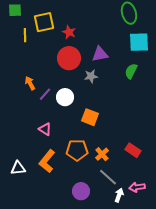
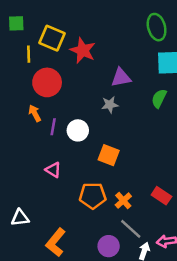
yellow square: (44, 22) -> (52, 38), turned 35
red star: (69, 32) -> (83, 50), size x1.5
red circle: (69, 58) -> (47, 82), moved
purple line: (45, 94) -> (53, 127), turned -32
orange L-shape: (47, 161) -> (56, 242), moved
purple circle: (81, 191) -> (109, 246), moved

